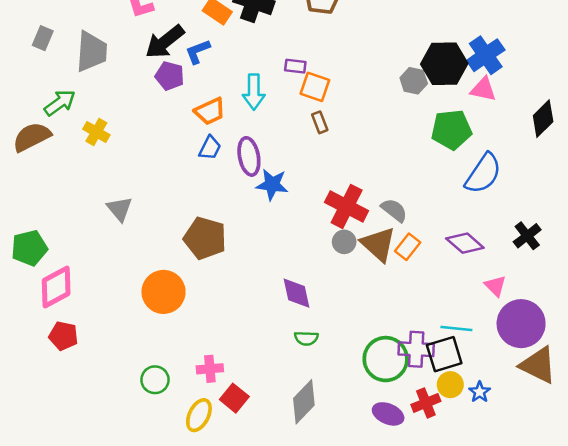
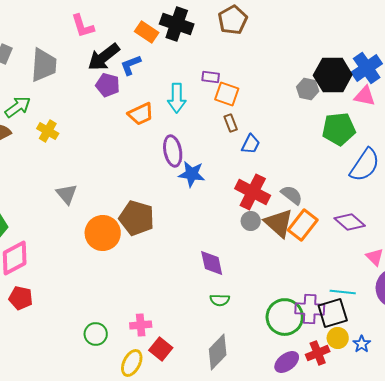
blue trapezoid: (210, 148) -> (251, 144), moved
orange rectangle: (408, 247) -> (303, 225), size x1.4
orange circle: (164, 292) -> (103, 233), moved
purple ellipse: (388, 414) -> (287, 362), turned -60

